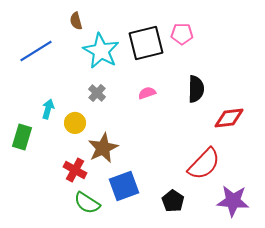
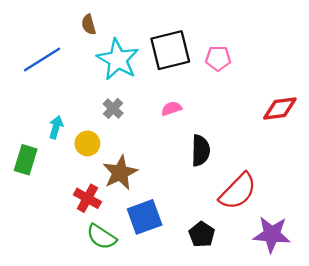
pink pentagon: (182, 34) -> (218, 58), moved
black semicircle: (196, 89) -> (201, 150), moved
red diamond: (229, 118) -> (280, 108), moved

